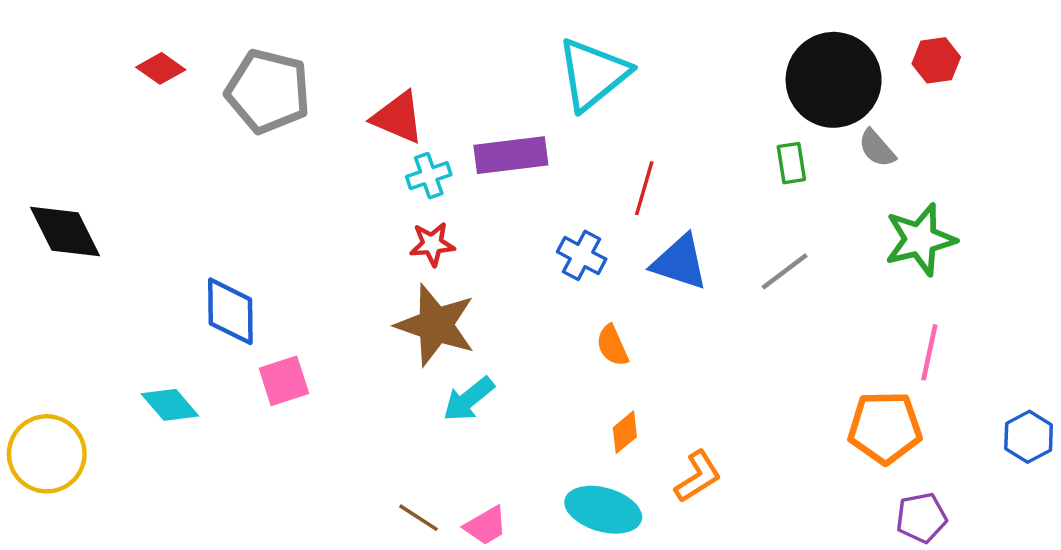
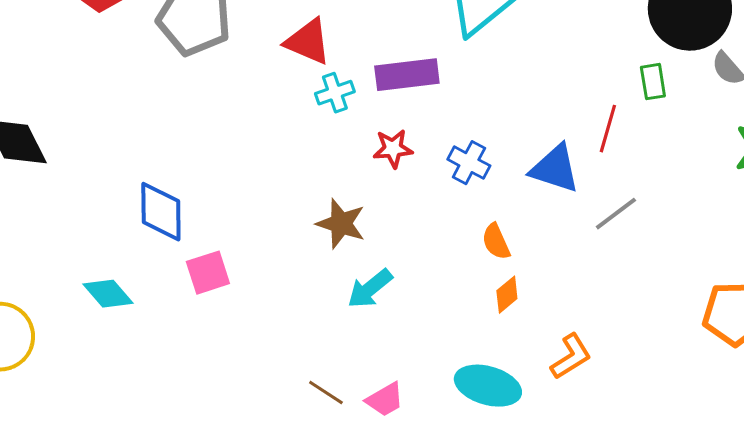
red line: (644, 188) -> (608, 129), moved
red star: (432, 244) -> (393, 149), moved
gray line: (785, 271) -> (616, 214), moved
brown star: (436, 325) -> (341, 224), size x0.7
orange diamond: (625, 432) -> (507, 295), moved

